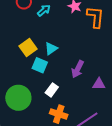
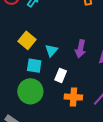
cyan triangle: (51, 49) -> (51, 50), moved
cyan square: (40, 65) -> (34, 66), moved

